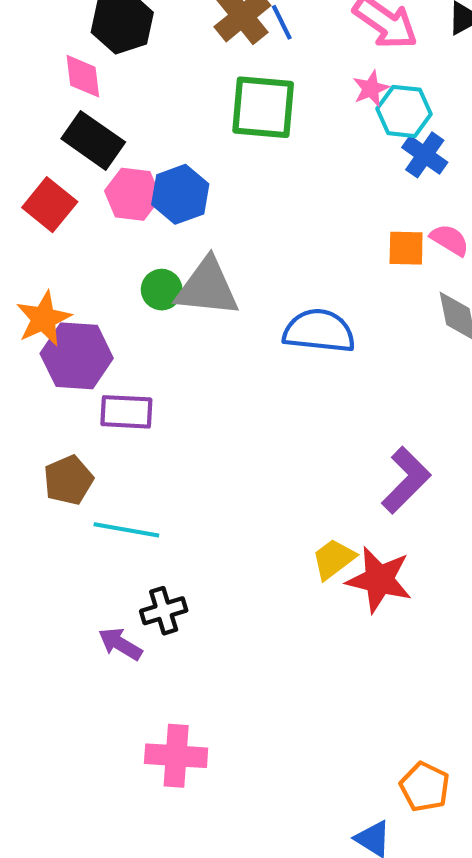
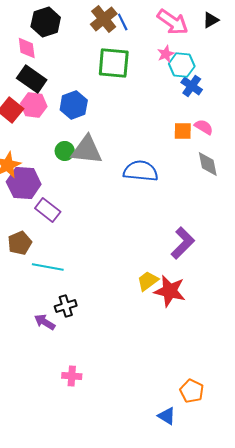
pink hexagon: (133, 194) -> (34, 105), moved
purple rectangle: (126, 412) -> (48, 210), turned 35
pink cross: (176, 756) -> (72, 376), size x0.7

